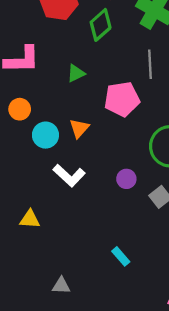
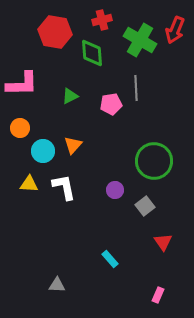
green diamond: (101, 25) -> (92, 53), turned -52
pink pentagon: (122, 99) -> (111, 104), moved, size x0.7
white L-shape: (69, 175) -> (64, 187), turned -144
yellow triangle: (30, 219) -> (29, 184), moved

